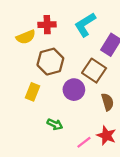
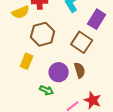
purple circle: (74, 90) -> (59, 72), moved
brown semicircle: (108, 102) -> (80, 70), moved

